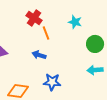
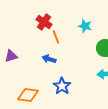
blue star: (52, 82) -> (62, 86), turned 30

